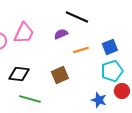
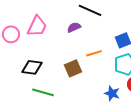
orange line: (81, 50) -> (94, 53), moved

